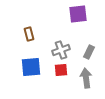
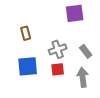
gray rectangle: (89, 52) -> (86, 51), turned -64

